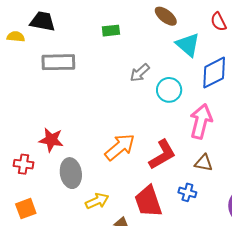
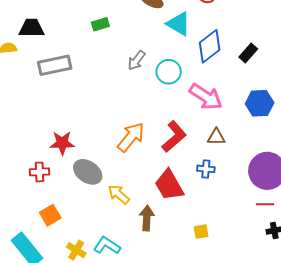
pink arrow: (201, 121) -> (206, 97), turned 120
gray ellipse: (71, 173) -> (88, 172), turned -36
yellow arrow: (97, 201) -> (119, 194), turned -105

